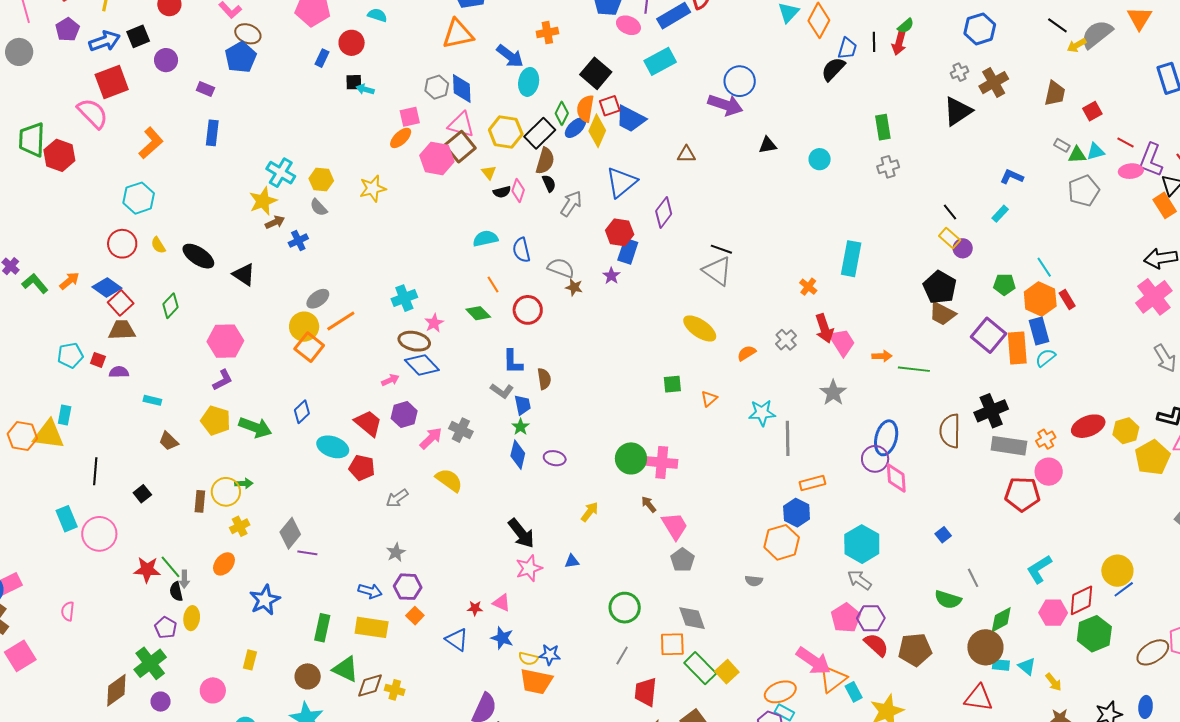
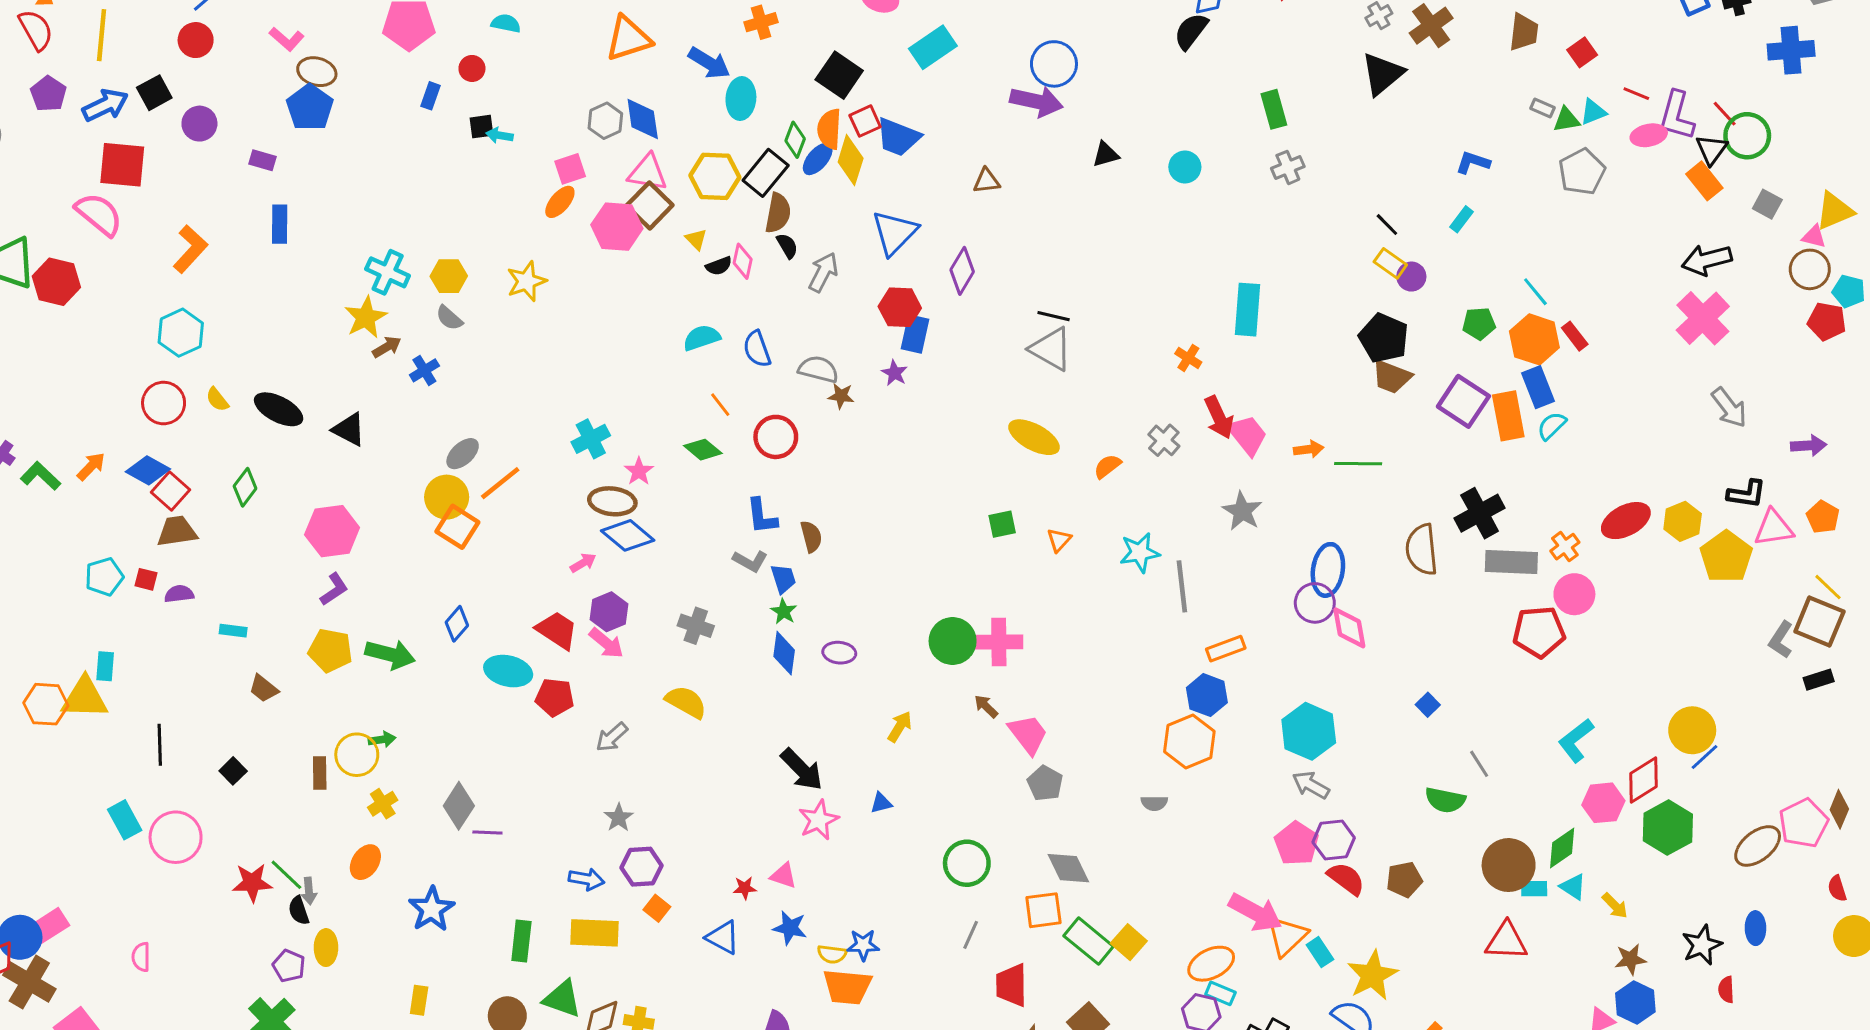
red circle: (352, 43) -> (472, 68), size x0.7
red square: (112, 82) -> (122, 165), turned 32
pink arrow: (431, 438) -> (606, 643), moved, turned 90
green diamond: (1001, 620) -> (1562, 848), moved
brown pentagon: (915, 650) -> (1404, 880), size x0.7

